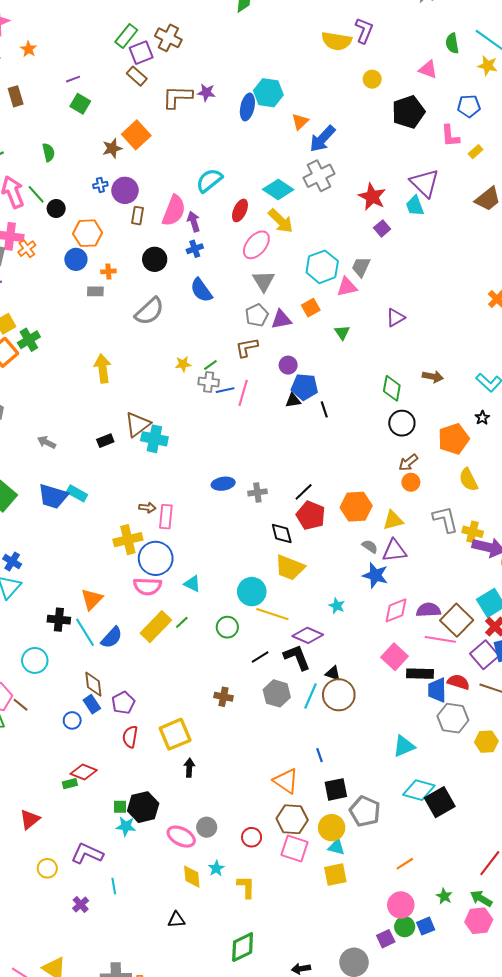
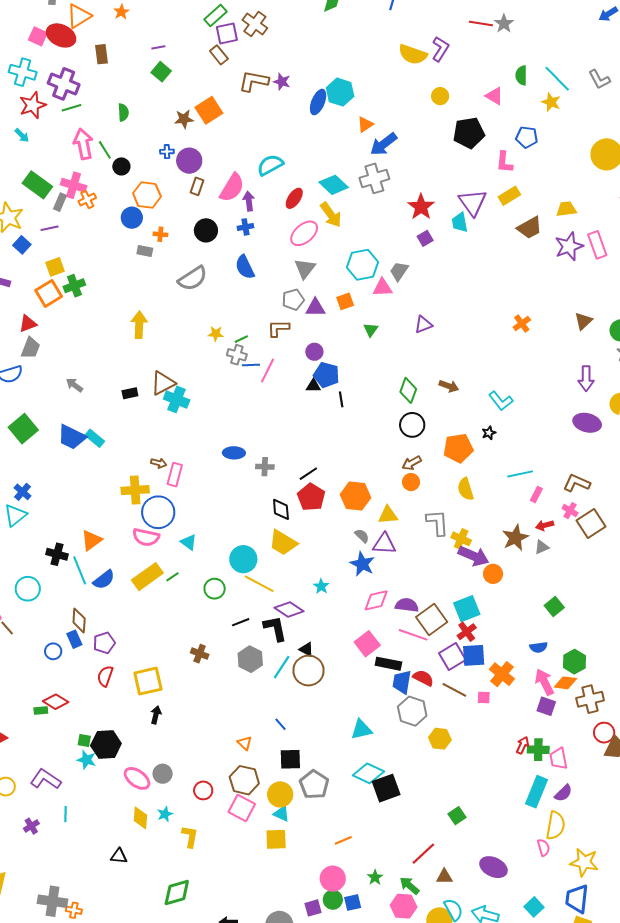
yellow rectangle: (476, 152) -> (509, 196), moved, size x1.5
blue line: (319, 755) -> (281, 724), turned -32
orange triangle: (286, 781) -> (245, 743), size x0.6

